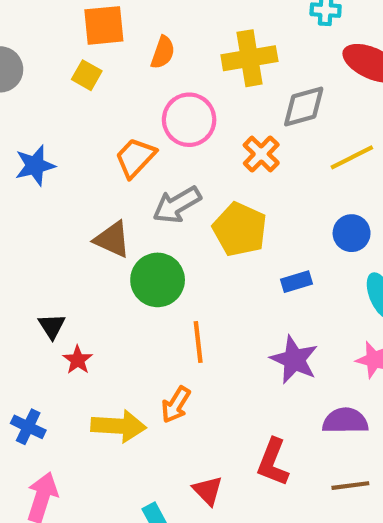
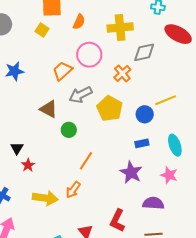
yellow line: (352, 157) -> (166, 100), moved
blue circle: (352, 233) -> (145, 114), moved
green circle: (158, 280) -> (69, 130), size x0.6
blue rectangle: (296, 282) -> (142, 143), moved
orange line: (198, 342) -> (86, 161), turned 36

